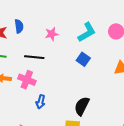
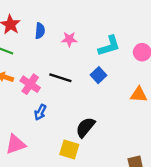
blue semicircle: (19, 26) -> (40, 31), moved
black line: (34, 57) -> (60, 78), moved

